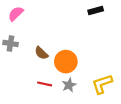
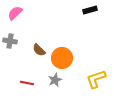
red line: (45, 84) -> (27, 83), moved
gray star: (69, 85) -> (55, 80), moved

